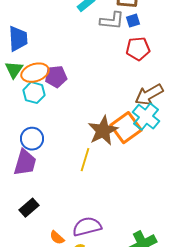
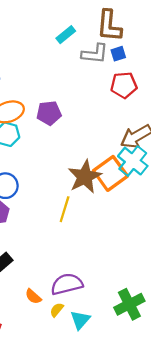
purple pentagon: (56, 77) -> (49, 113), moved

